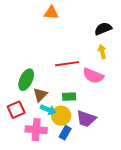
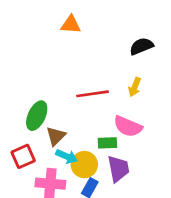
yellow arrow: (102, 52) -> (135, 87), moved, turned -144
pink semicircle: (93, 76) -> (128, 126), moved
green rectangle: (69, 97) -> (107, 143), moved
purple trapezoid: (86, 119) -> (118, 169), turned -120

